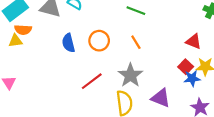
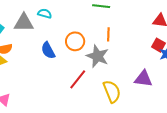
orange line: (136, 42) -> (108, 34), turned 48
gray star: (130, 75) -> (98, 56), moved

